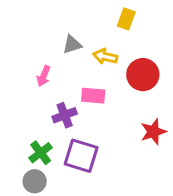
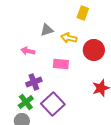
pink arrow: (44, 76) -> (28, 51), turned 80
purple cross: (65, 115) -> (34, 82), moved
purple square: (81, 156) -> (53, 104), turned 30

